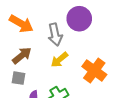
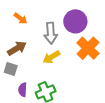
orange arrow: (21, 24) -> (20, 18), size x0.6
orange cross: (94, 71) -> (88, 48), moved

